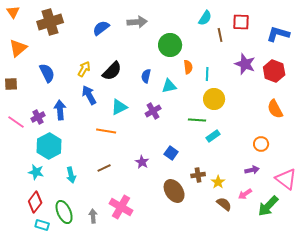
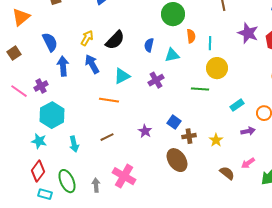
brown square: (11, 84) -> (14, 53), turned -32
blue arrow: (60, 110) -> (63, 66), moved
cyan rectangle: (213, 136) -> (237, 105), moved
purple arrow: (252, 170) -> (248, 131), moved
brown cross: (198, 175) -> (189, 136), moved
yellow star: (218, 182) -> (216, 140), moved

